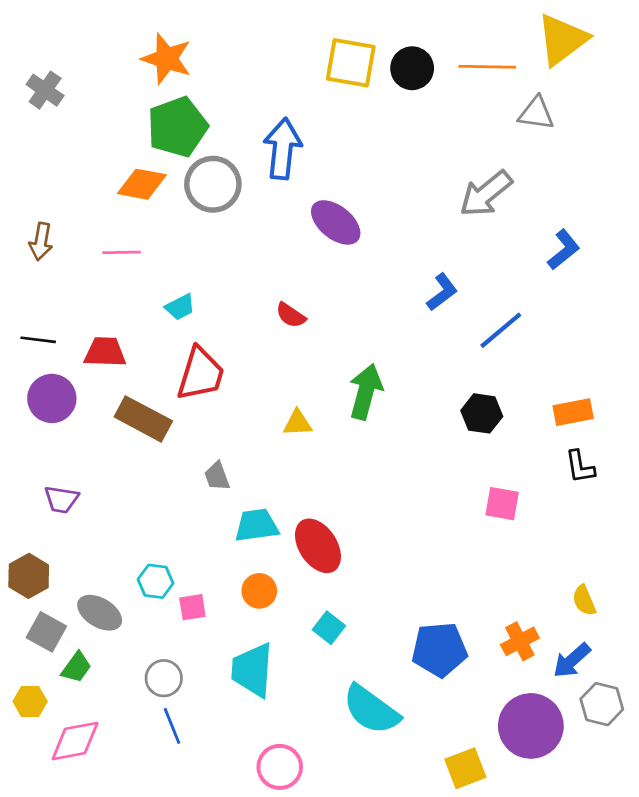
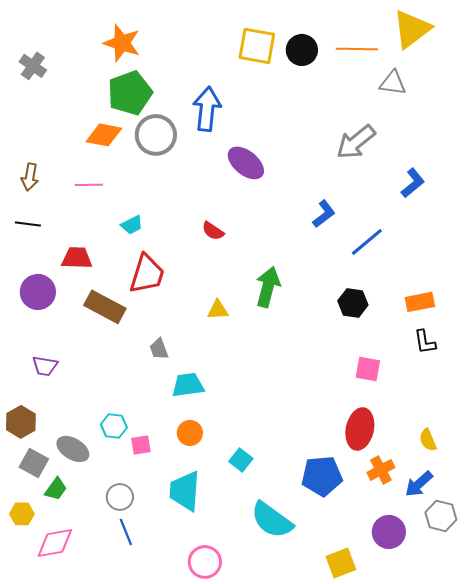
black line: (38, 340) -> (28, 224), moved
red ellipse: (318, 546) -> (360, 429), moved, turned 45
purple circle: (531, 726) -> (389, 532), size x0.7

